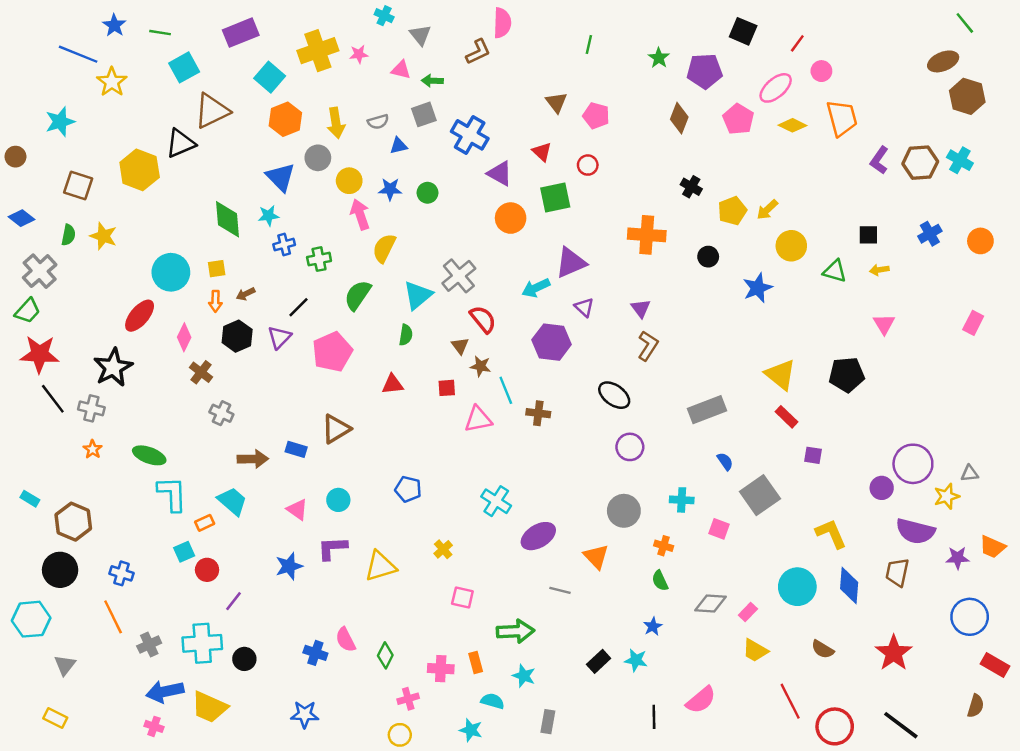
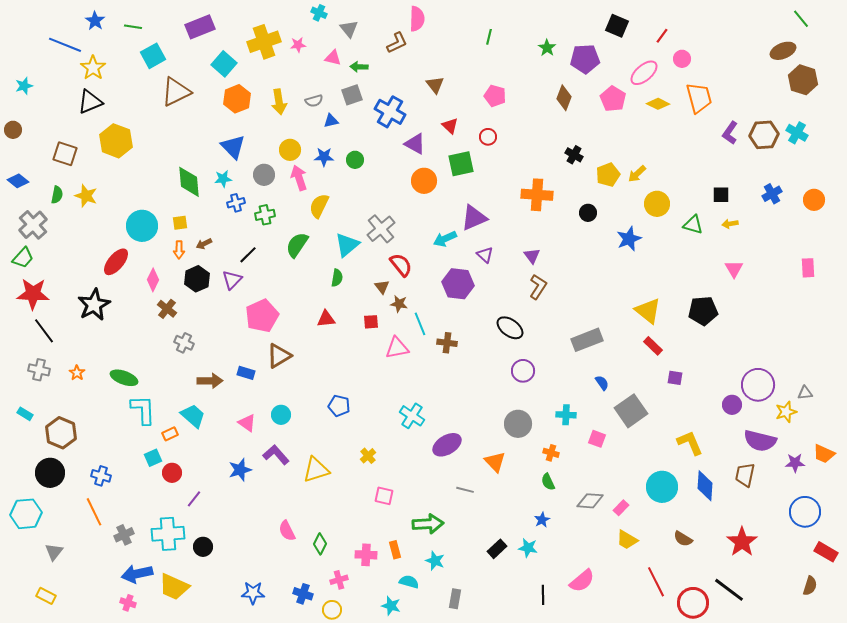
brown triangle: (556, 102) -> (435, 85), moved
cyan star: (60, 122) -> (24, 86), moved, size x0.7
black triangle: (181, 143) -> (90, 102), moved
gray circle: (318, 158) -> (264, 175), moved
pink rectangle: (973, 323) -> (808, 268), turned -30
pink pentagon: (332, 352) -> (262, 316), moved
gray cross: (91, 408) -> (39, 370), moved
purple L-shape: (332, 548) -> (276, 455), turned 52
blue cross: (315, 653) -> (303, 594), moved
black line: (901, 725) -> (729, 590), moved

